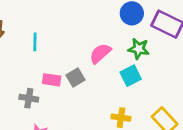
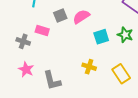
green star: (139, 49) -> (125, 35), moved
gray square: (76, 77) -> (60, 16), moved

